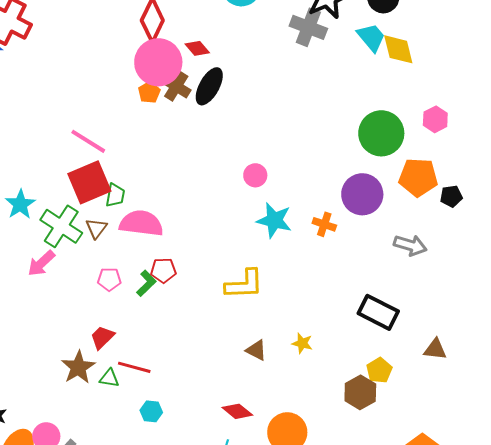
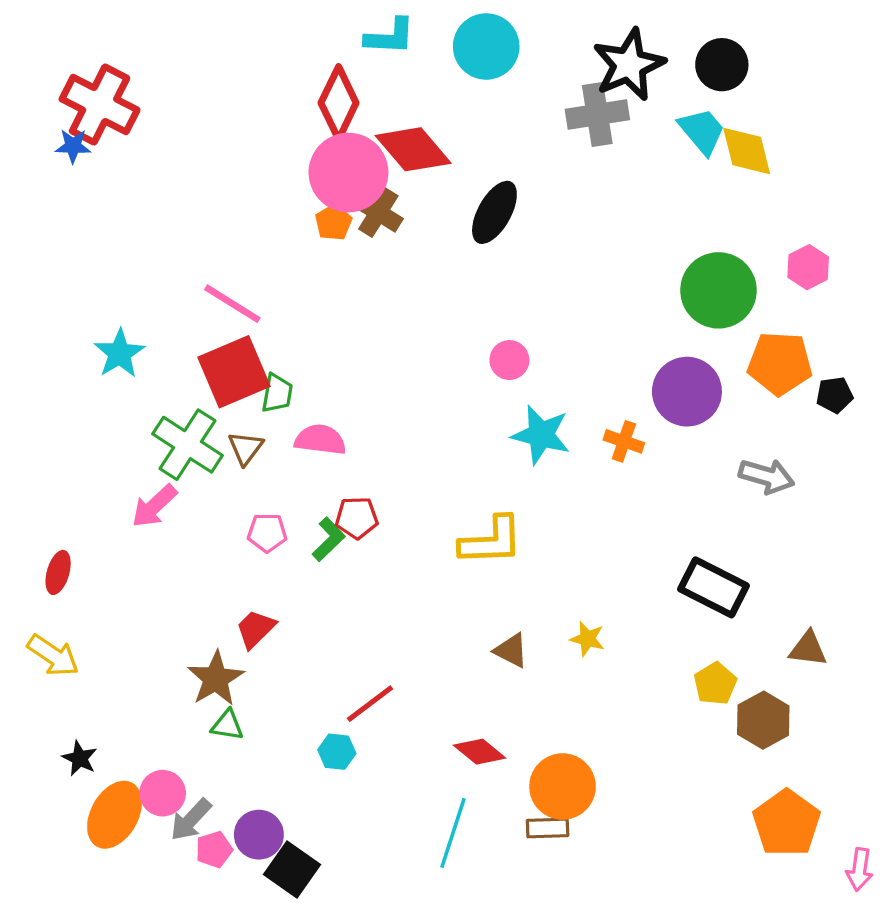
gray cross: (308, 27) -> (597, 114), turned -30
red diamond: (197, 48) -> (413, 149), size x1.8
black ellipse: (209, 86) -> (494, 212), moved
cyan star: (20, 204) -> (119, 353), moved
pink semicircle: (141, 223) -> (320, 440), size x0.7
red line: (134, 367) -> (370, 704), moved, turned -52
green triangle: (109, 378) -> (227, 725), moved
brown hexagon: (360, 392) -> (763, 720), moved

